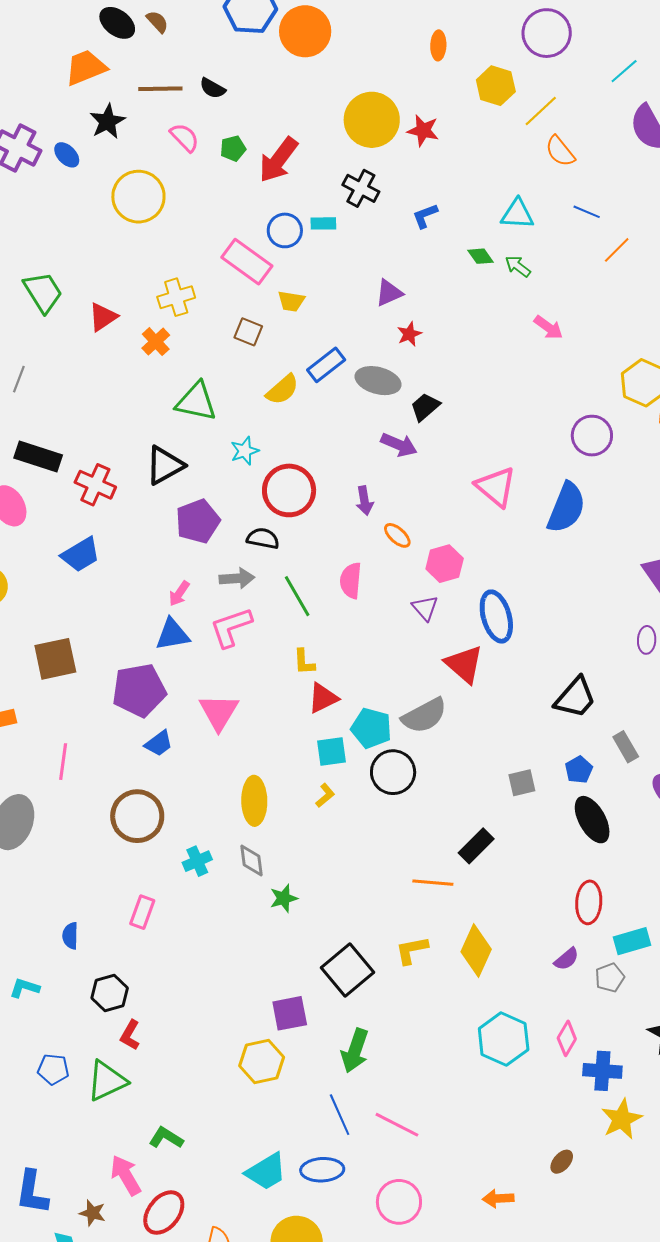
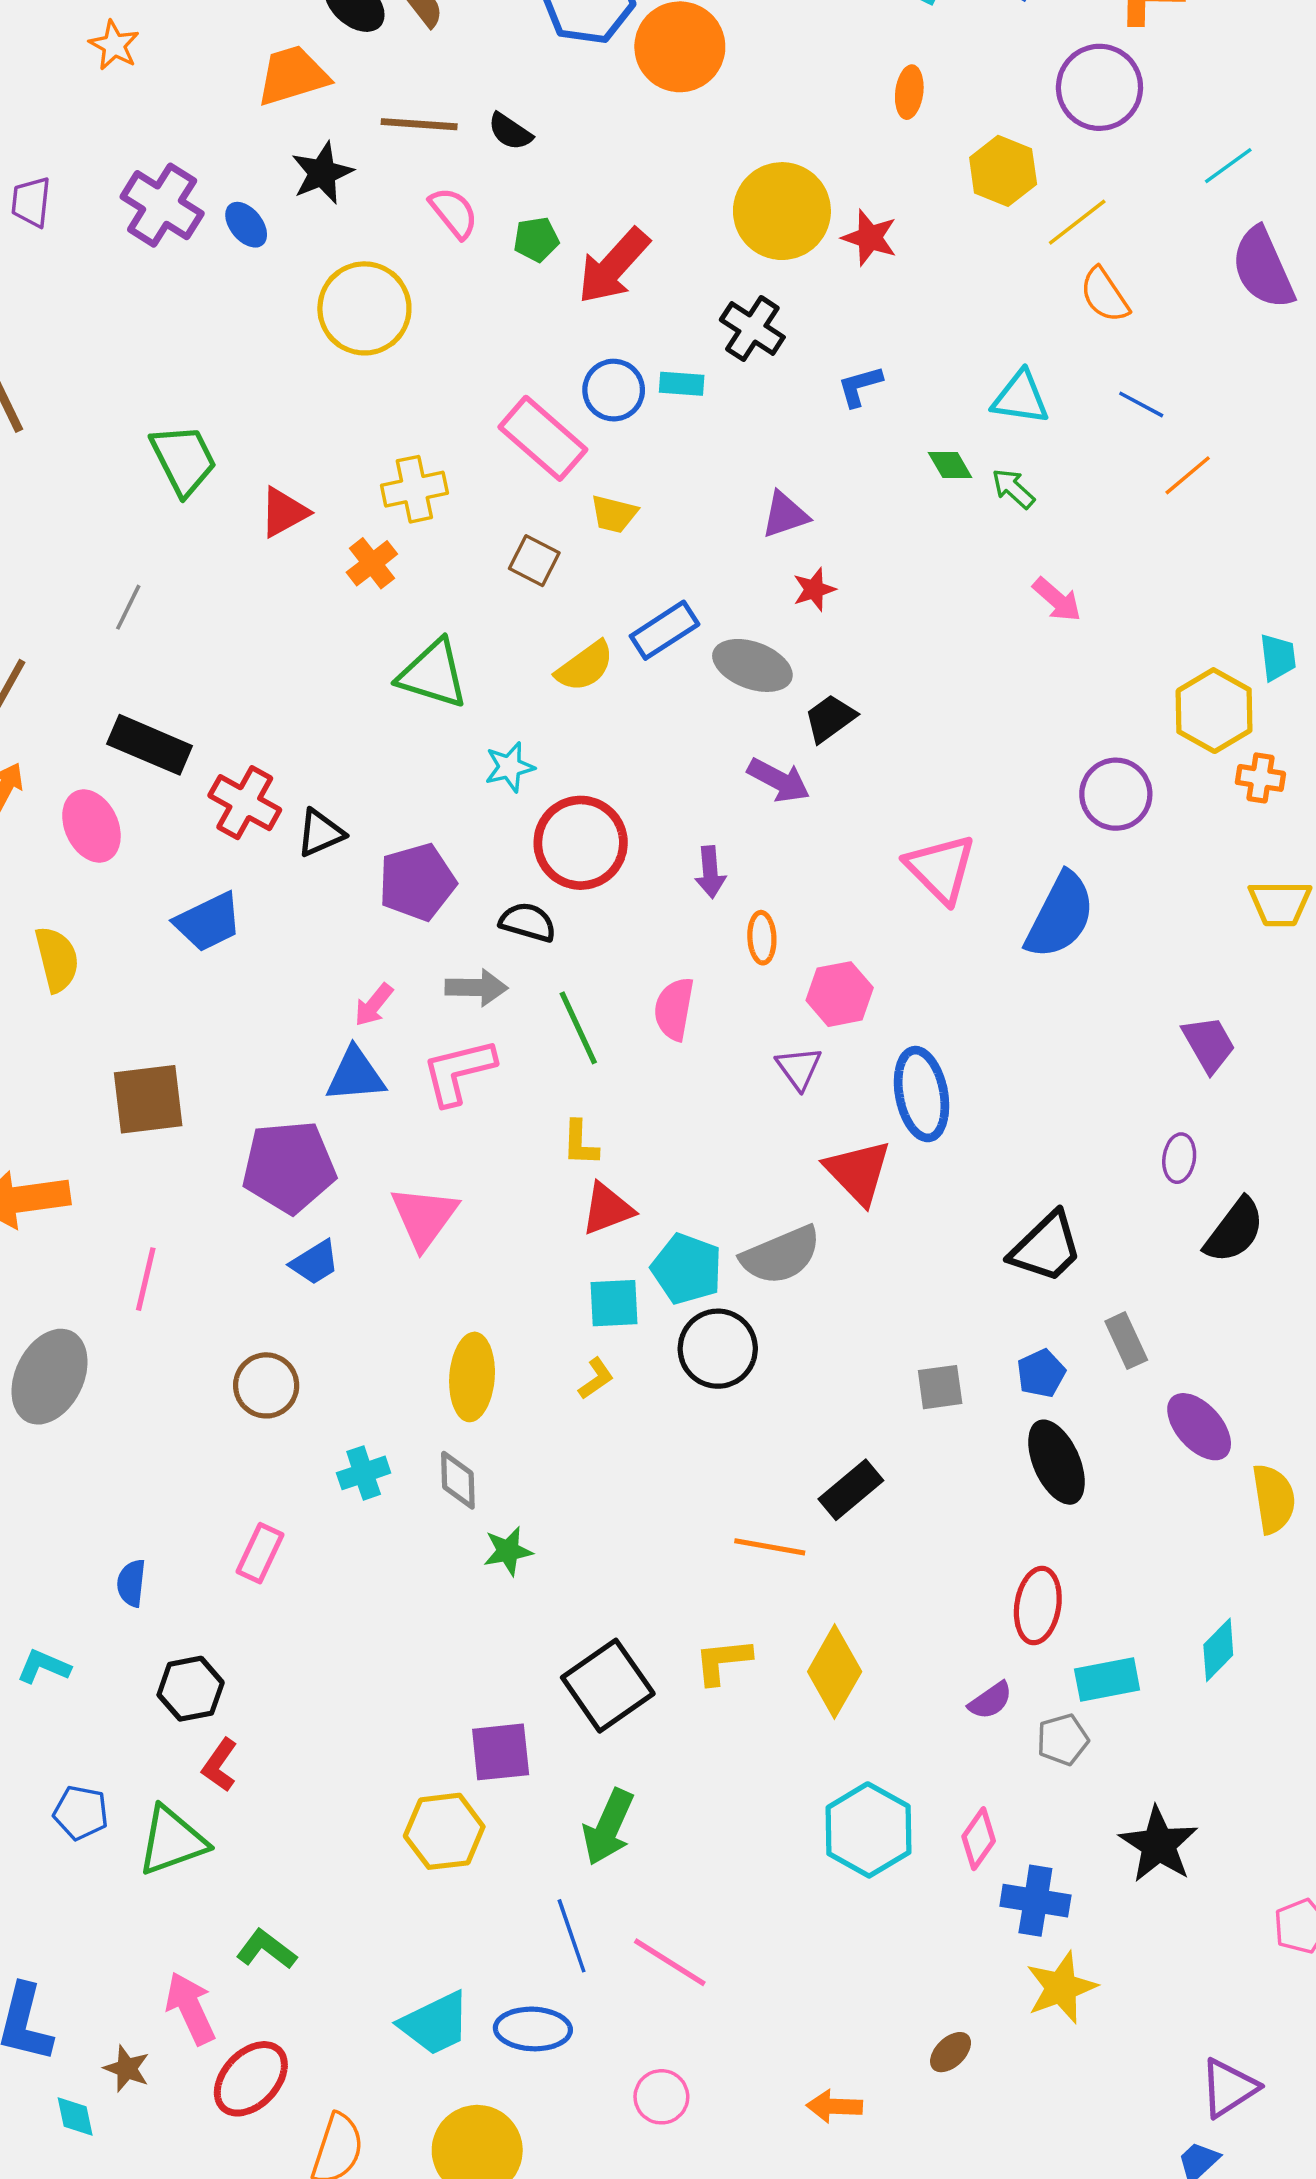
black triangle: (165, 465) -> (320, 833), moved, size x0.7
orange ellipse: (397, 535) -> (762, 938), turned 40
brown circle: (137, 816) -> (266, 1385), size x0.7
pink circle: (399, 1202) -> (661, 2097), size x0.7

